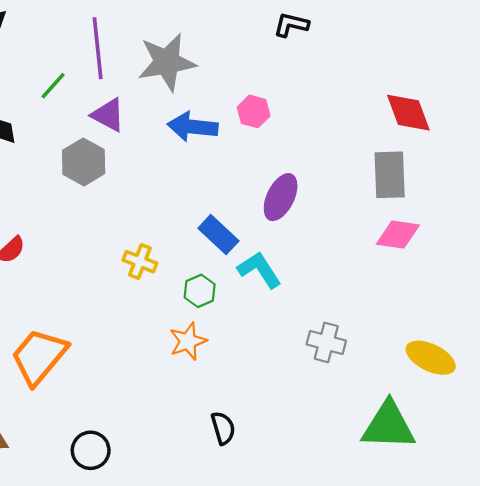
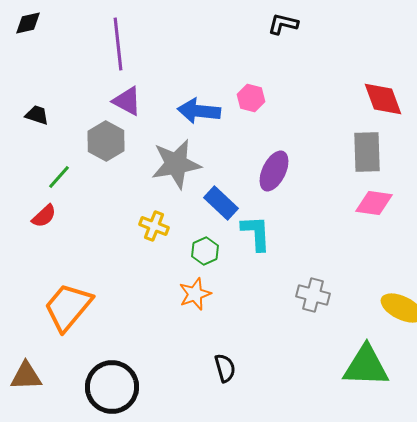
gray star: (167, 62) -> (176, 164), moved
green line: (53, 86) -> (59, 177), moved
cyan L-shape: (259, 270) -> (256, 233), turned 30
black circle: (91, 450) -> (112, 387), size x1.6

